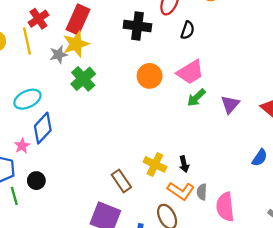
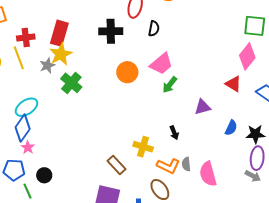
red cross: (38, 19) -> (26, 37), turned 36
purple triangle: (230, 104) -> (203, 107), moved, turned 42
blue diamond: (43, 128) -> (23, 128), moved
black arrow: (184, 164) -> (174, 133), moved

